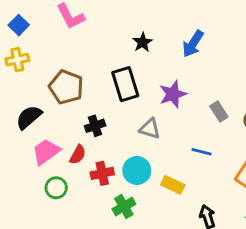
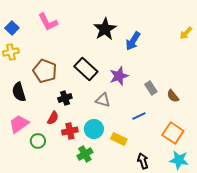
black star: (143, 42) -> (105, 29), moved, size x1.6
black rectangle: (125, 84) -> (86, 69), turned -30
black semicircle: (29, 117) -> (19, 92), turned -66
pink trapezoid: (46, 152) -> (19, 124), moved
blue line: (202, 152) -> (139, 116), turned -40

